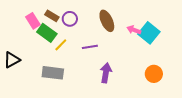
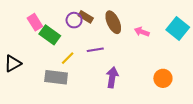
brown rectangle: (52, 16) -> (86, 17), moved
cyan square: (149, 33) -> (178, 29), moved
yellow line: (61, 45) -> (68, 58), moved

